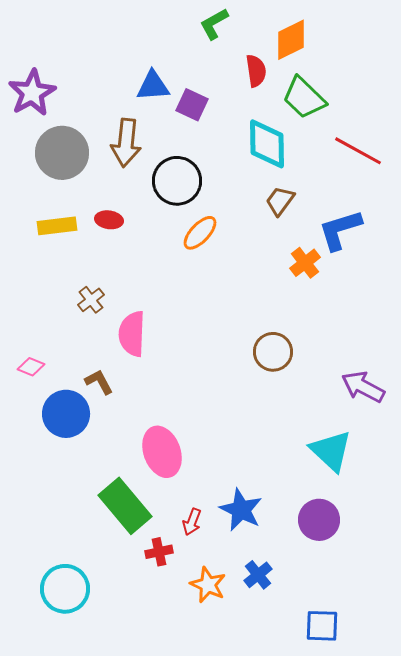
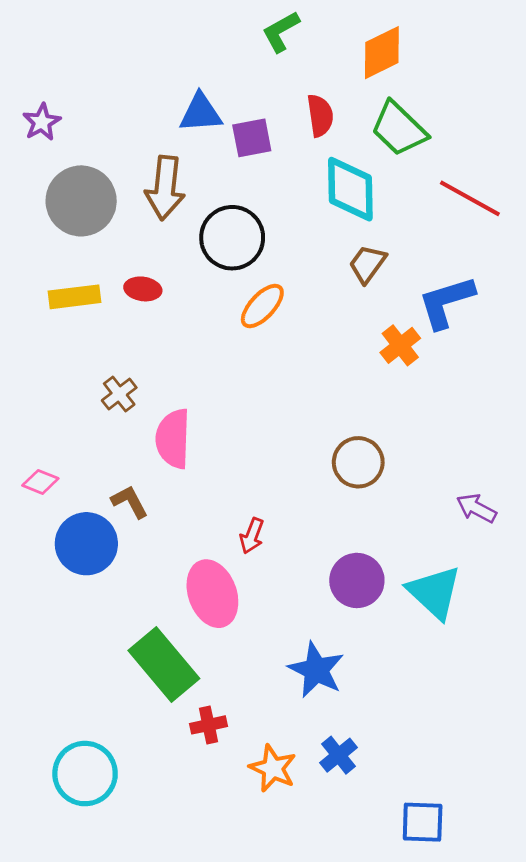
red semicircle: (256, 71) -> (320, 116), moved
purple star: (32, 93) -> (42, 122), size x0.6
purple square: (192, 105) -> (252, 138), turned -36
purple arrow: (363, 387) -> (476, 508), size x0.7
purple circle: (319, 520) -> (357, 580), moved
red arrow: (192, 522) -> (252, 536), moved

